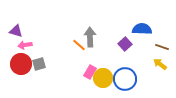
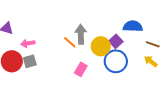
pink arrow: (25, 45) -> (28, 43), moved
yellow circle: (103, 78) -> (101, 46), moved
blue circle: (125, 79) -> (116, 61), moved

